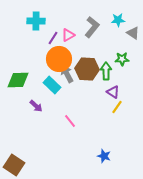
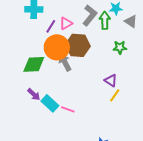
brown hexagon: (87, 69) -> (78, 45), moved
green arrow: (106, 71) -> (105, 20), moved
green diamond: (18, 80) -> (34, 64), moved
cyan rectangle: (52, 85) -> (50, 103), moved
pink line: (70, 121) -> (68, 109), turned -32

